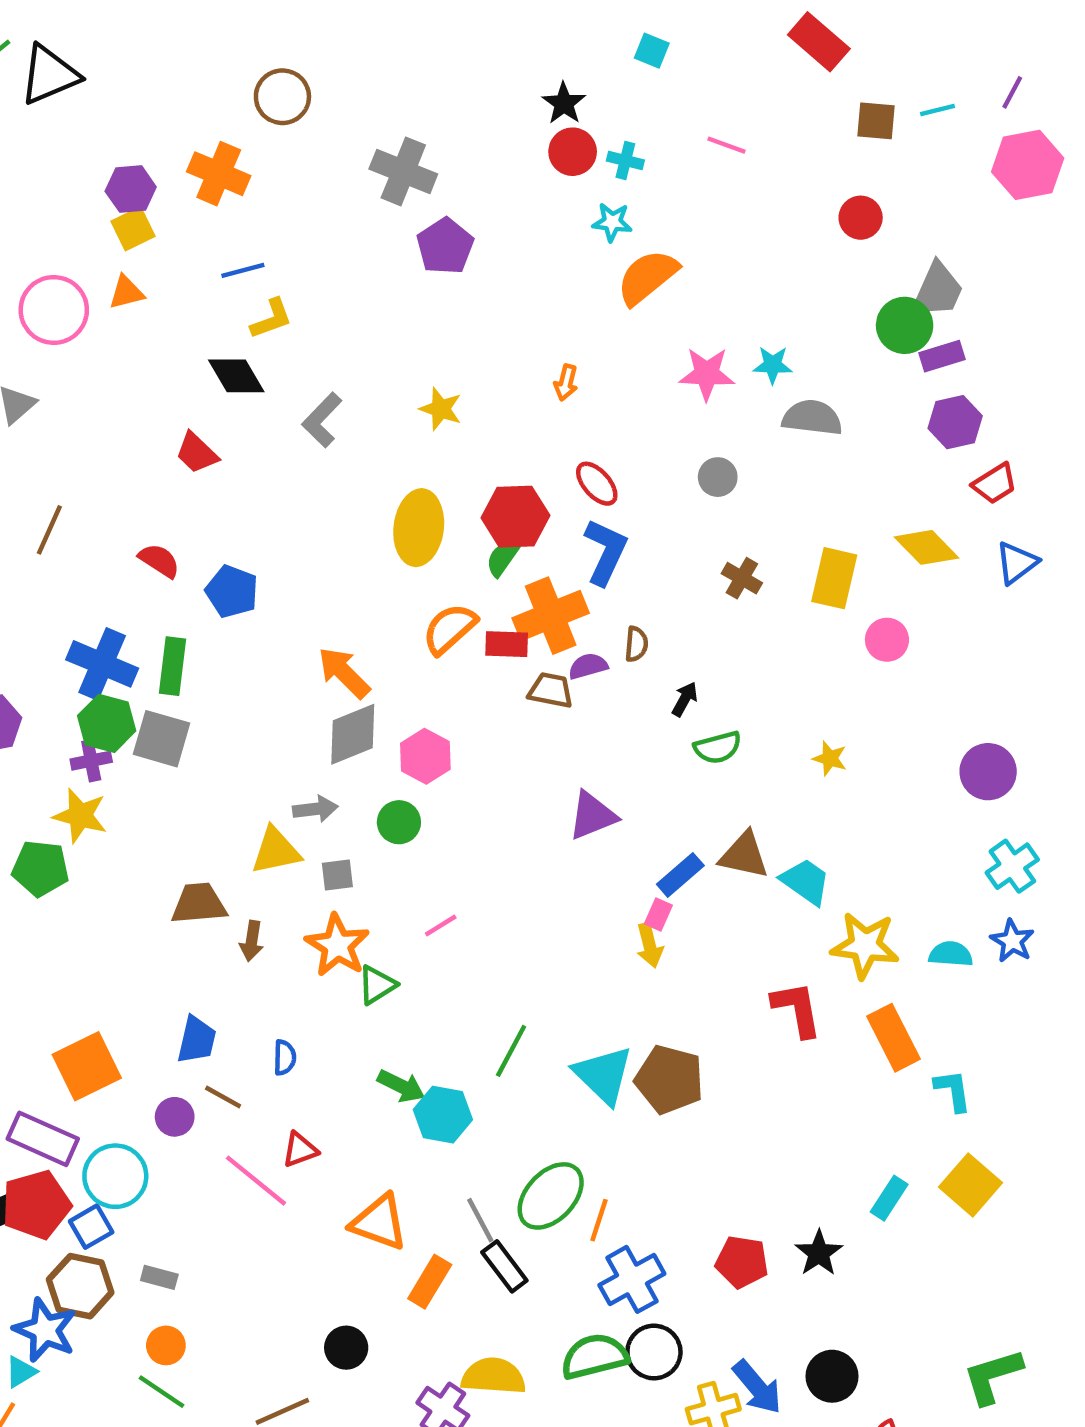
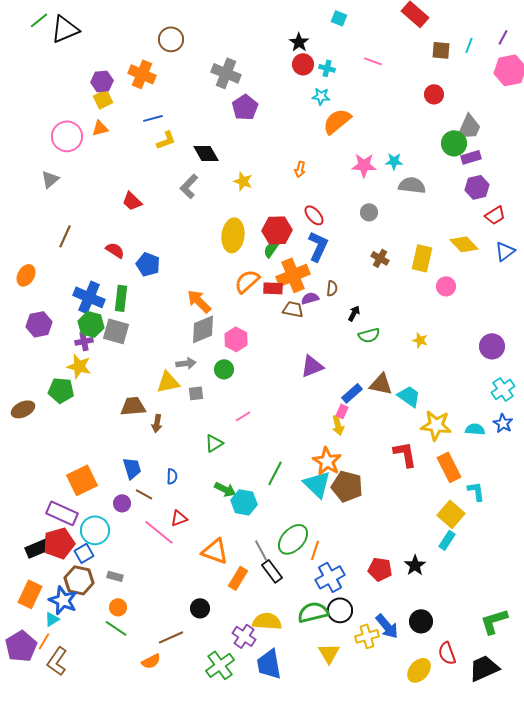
cyan line: (938, 110) -> (469, 45), turned -56
black diamond: (236, 376) -> (206, 153), moved
orange star: (337, 945) -> (327, 461), moved
blue trapezoid: (197, 1040) -> (132, 468), turned -30
yellow square: (971, 1185) -> (451, 514), moved

